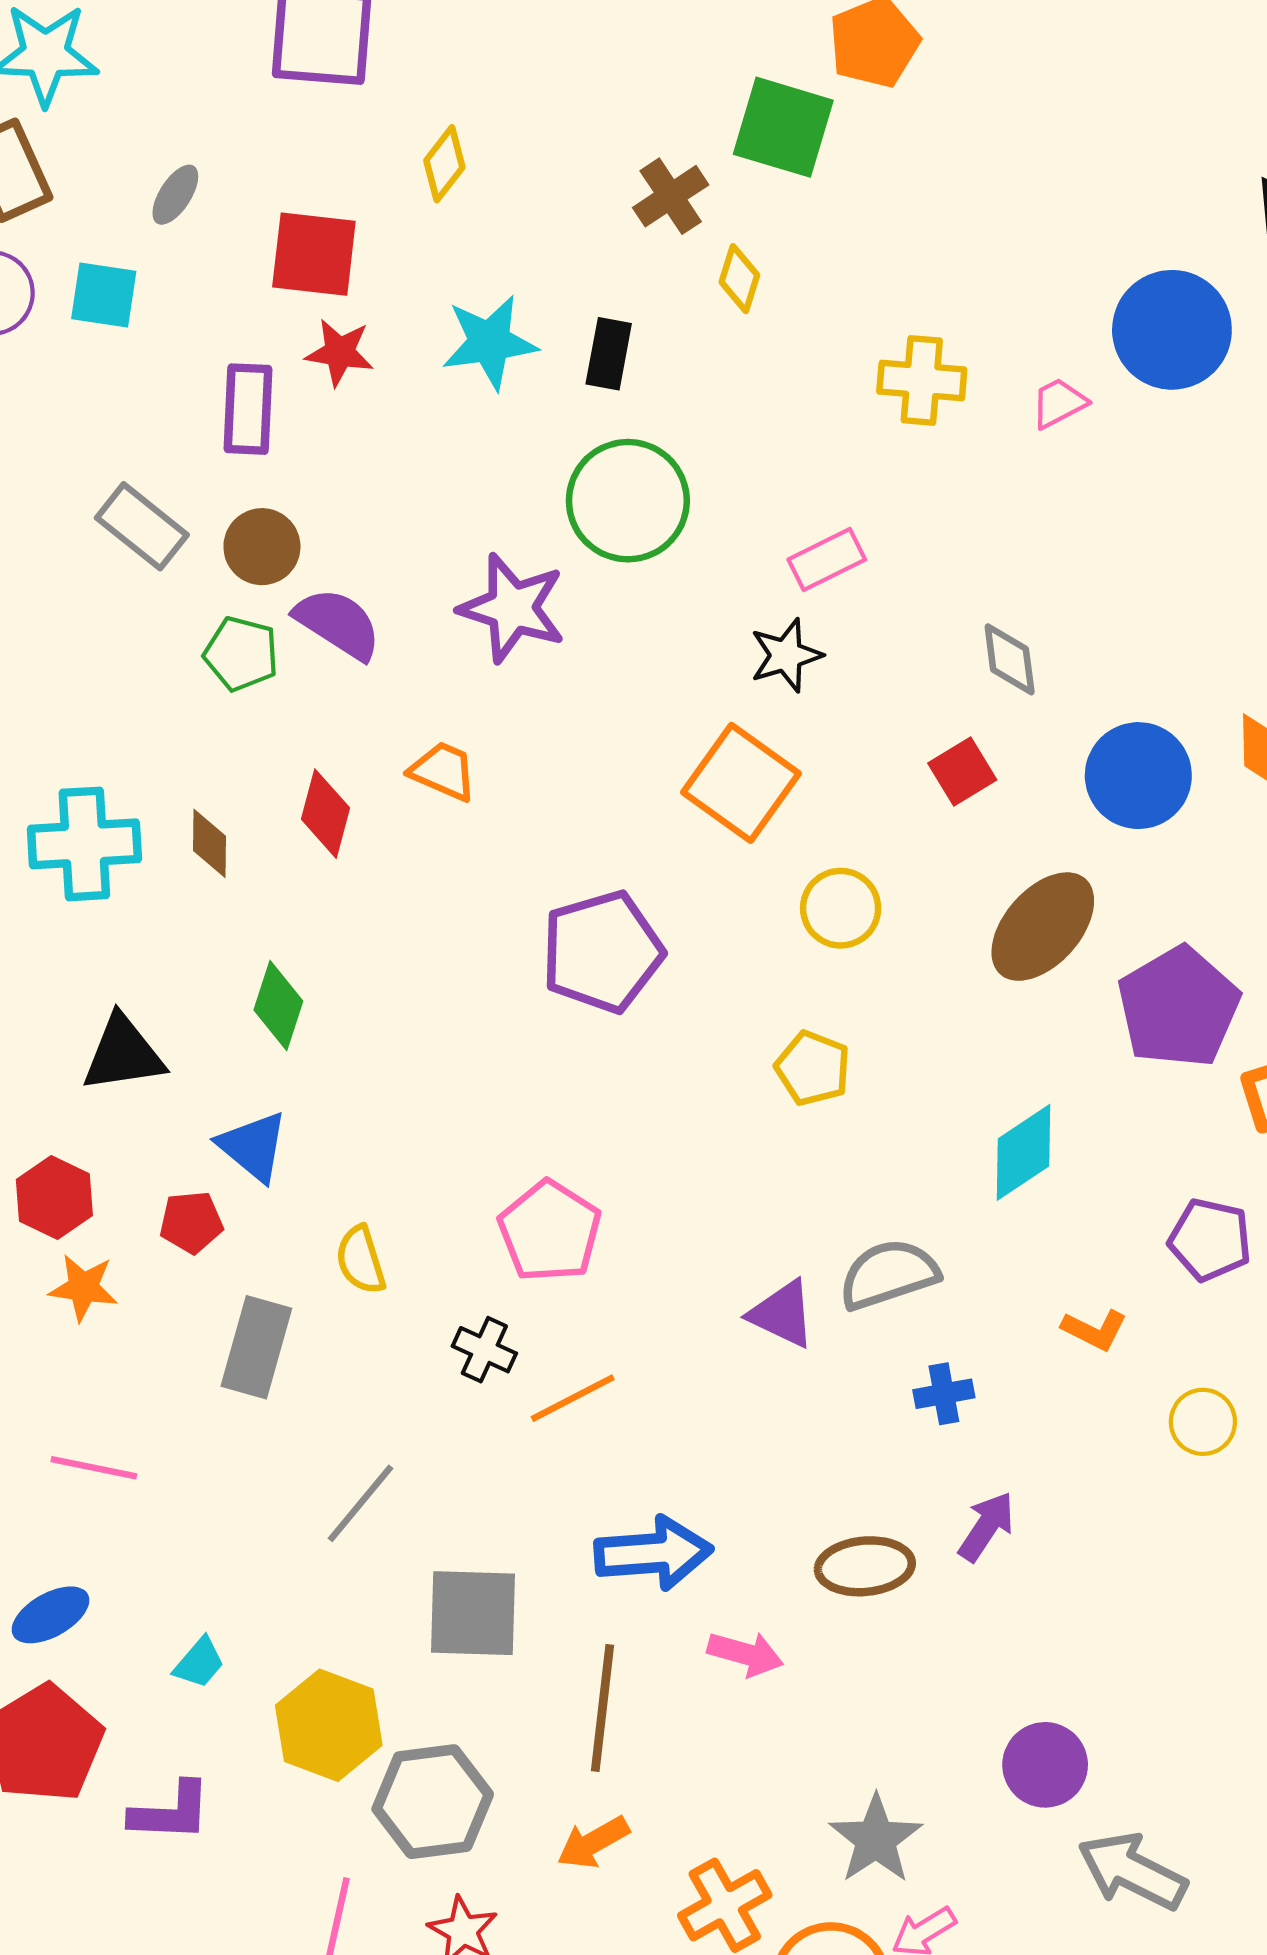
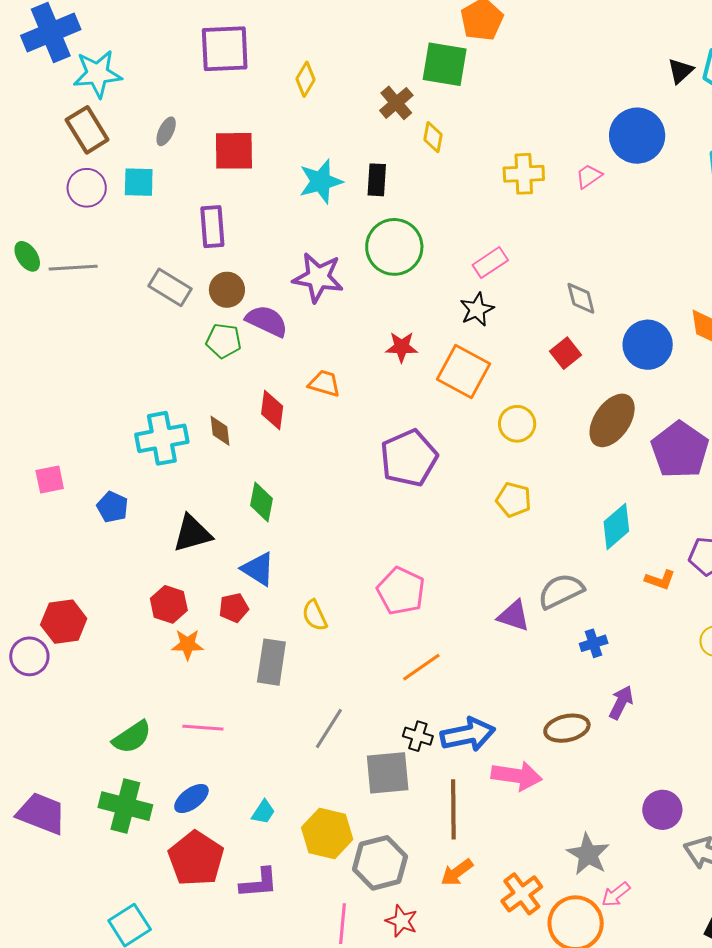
yellow diamond: (444, 164) -> (305, 79), moved
red star: (340, 352) -> (402, 347), moved
purple star: (512, 608) -> (318, 277), moved
orange L-shape: (1095, 1330) -> (660, 580), moved
black cross: (484, 1350) -> (418, 736), moved
pink arrow: (745, 1654) -> (517, 776), size x1.4

